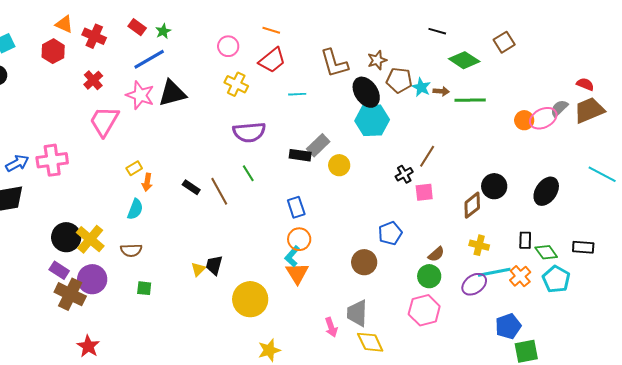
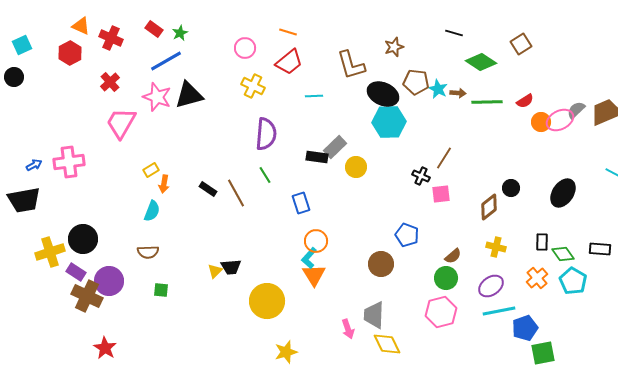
brown star: (377, 60) -> (394, 47), moved
red semicircle: (585, 84) -> (525, 101), moved, turned 126
black ellipse: (366, 92) -> (383, 94), turned -32
purple semicircle: (249, 132) -> (266, 134), turned -80
blue arrow: (17, 163) -> (34, 165), size x0.7
black cross: (404, 174) -> (421, 176), turned -36
black circle: (494, 186) -> (511, 188), size x0.7
blue rectangle: (296, 207) -> (301, 203), moved
blue pentagon: (390, 233) -> (407, 235), turned -30
yellow cross: (90, 239) -> (50, 252), moved, turned 32
black trapezoid: (214, 265) -> (231, 267), turned -110
cyan line: (494, 272) -> (499, 311), moved

